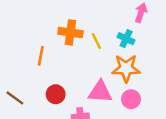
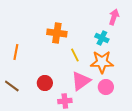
yellow line: (96, 41) -> (75, 55), moved
orange line: (41, 56) -> (16, 52), moved
pink triangle: (100, 92) -> (81, 81), turned -40

